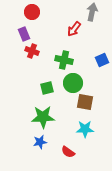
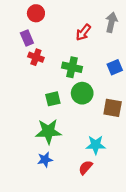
gray arrow: (92, 12) -> (111, 22), moved
brown square: (85, 102) -> (113, 108), moved
red semicircle: (68, 152) -> (86, 167), moved, turned 96

